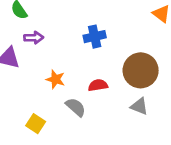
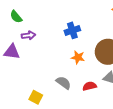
orange star: (55, 79) -> (78, 57), moved
red semicircle: (98, 85) -> (90, 86), moved

